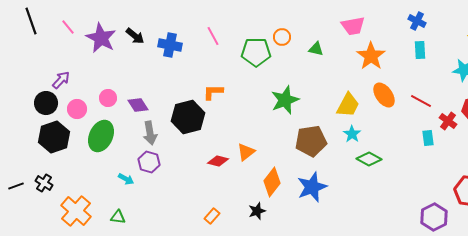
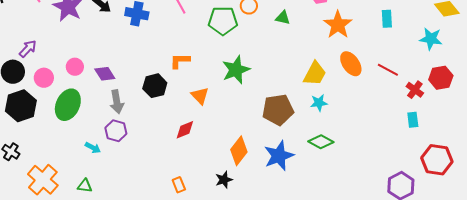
green star: (285, 100) -> (236, 70), moved
black hexagon: (188, 117) -> (155, 86), size x0.7
cyan star: (352, 134) -> (319, 103), turned 30
cyan rectangle: (428, 138) -> (413, 120), moved
orange triangle: (246, 152) -> (200, 96), moved, turned -36
green diamond: (369, 159) -> (321, 142), moved
red diamond: (218, 161) -> (185, 130), turned -35
orange rectangle: (212, 216) -> (179, 185), turned -63

